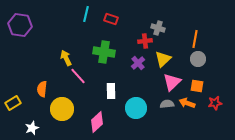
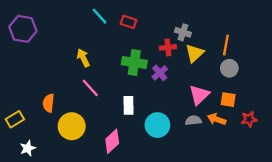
cyan line: (86, 14) -> (99, 16), turned -56
green cross: (104, 52) -> (134, 62), moved
yellow arrow: (66, 58) -> (83, 58), moved
yellow triangle: (163, 59) -> (195, 53), moved
white star: (32, 128) -> (28, 148), moved

